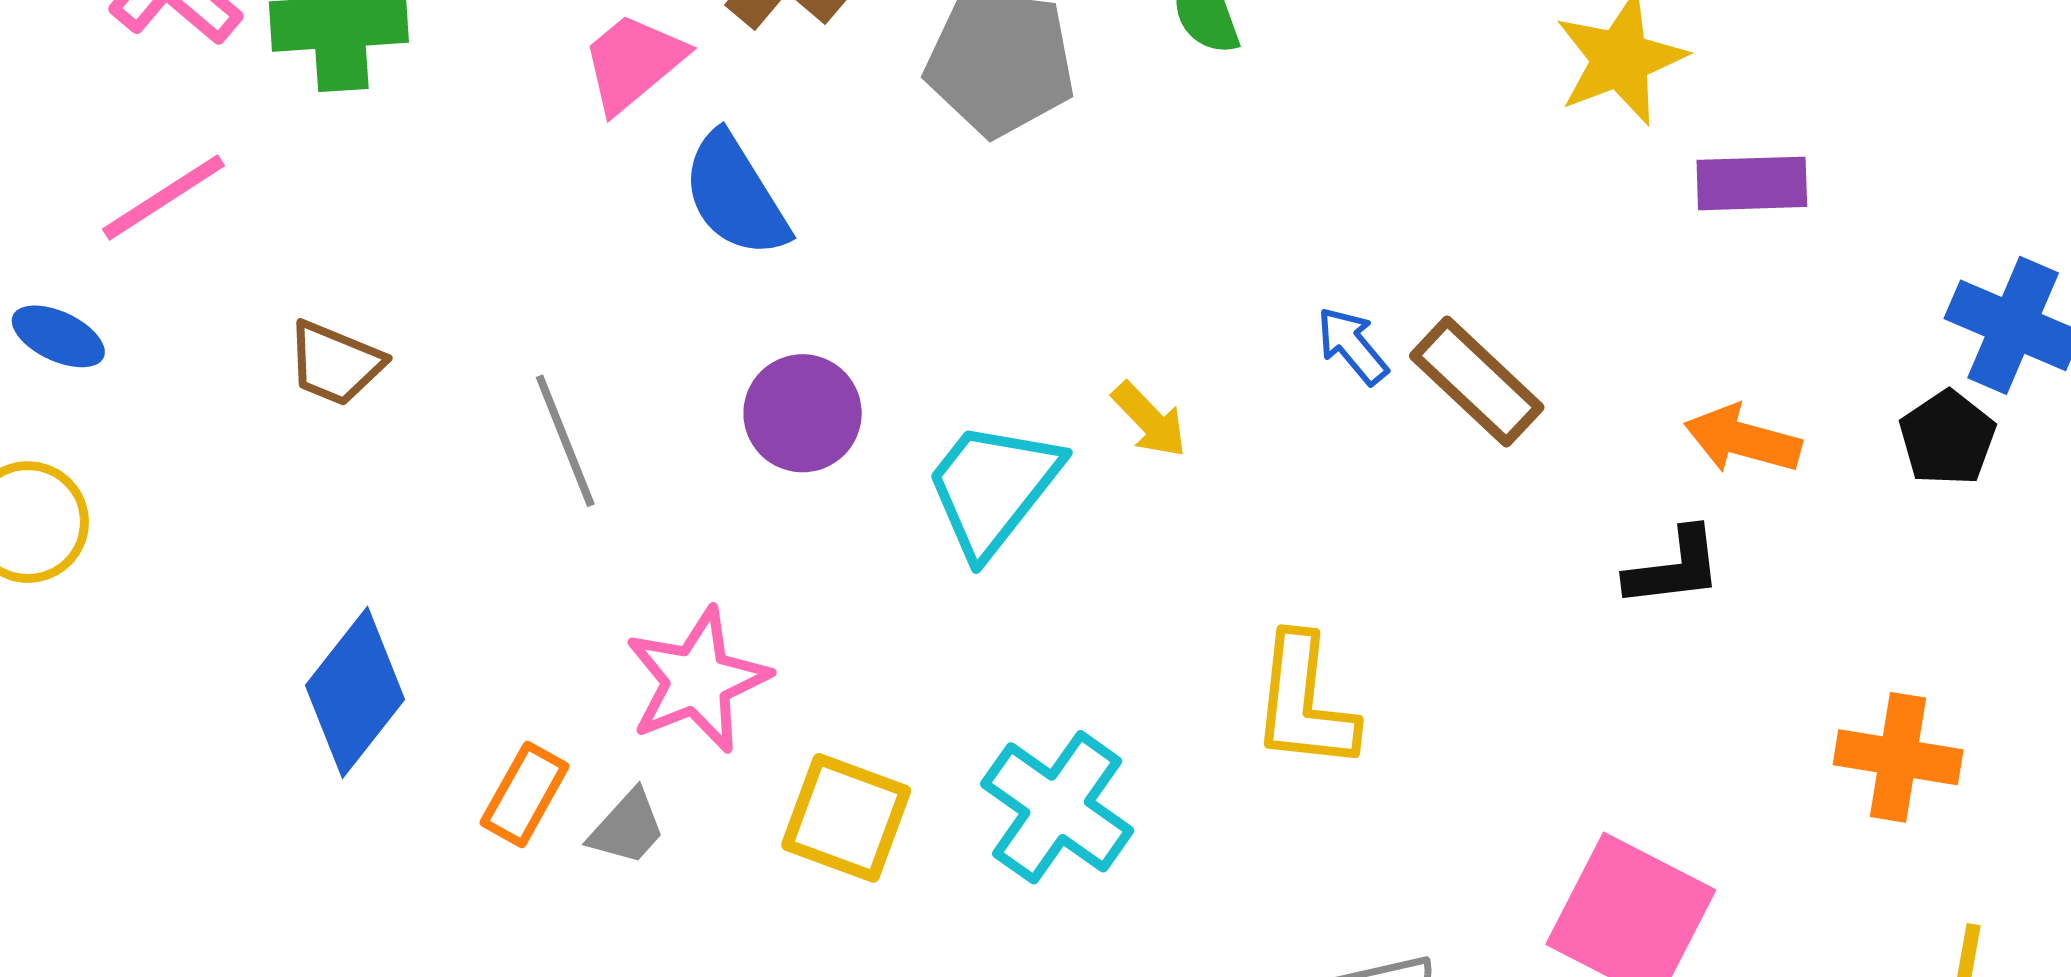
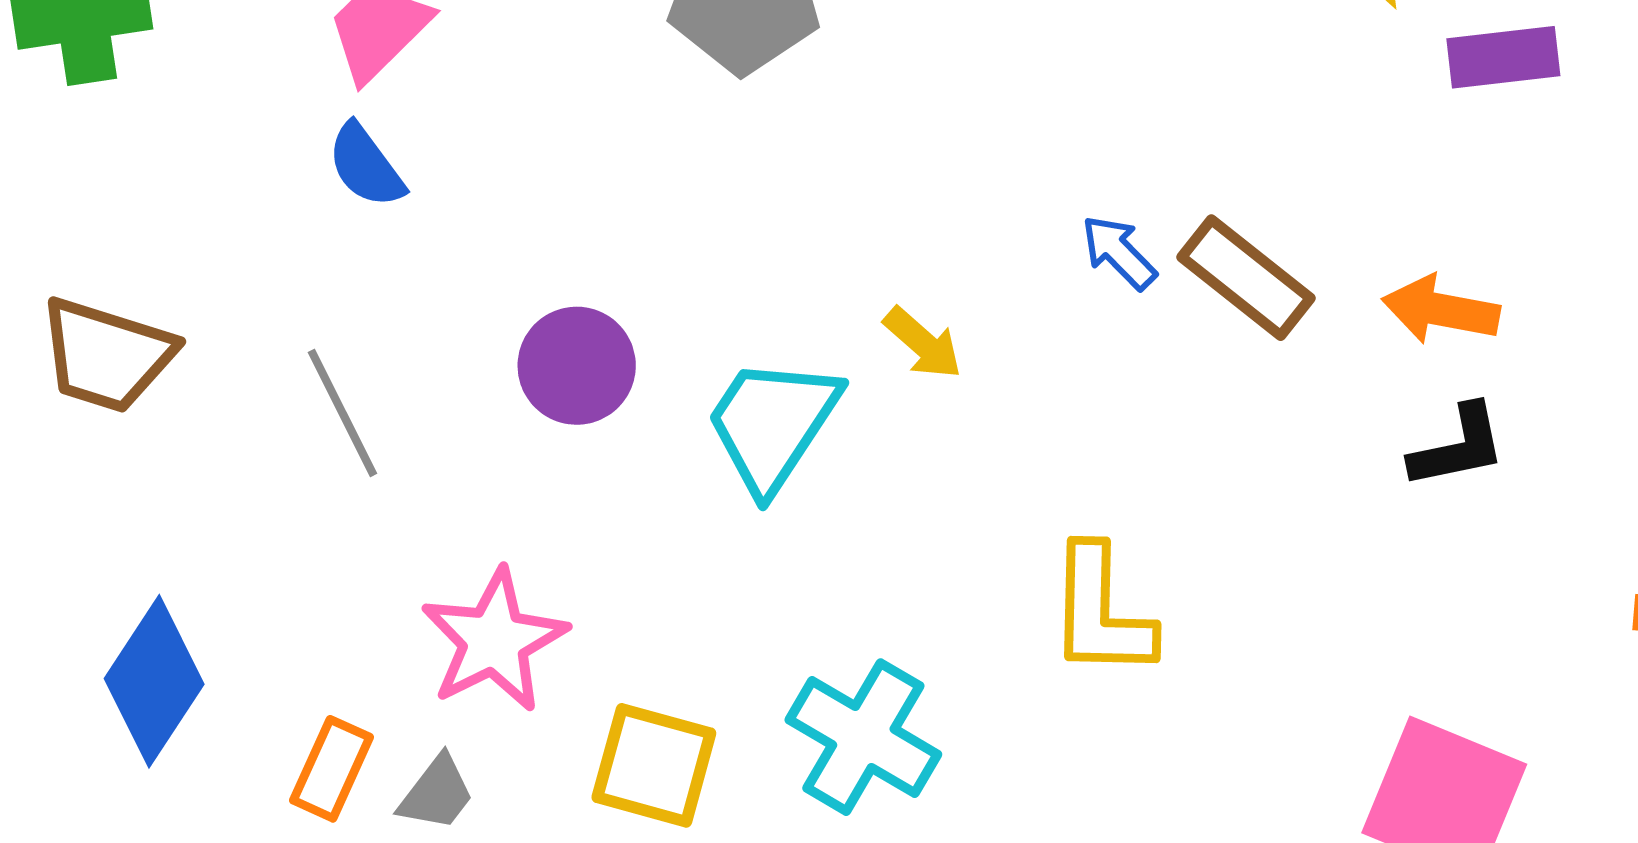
blue semicircle: (735, 195) -> (366, 166), moved, size x0.7
brown trapezoid: (335, 363) -> (107, 355), size x1.4
orange arrow: (1743, 439) -> (1441, 310), moved

